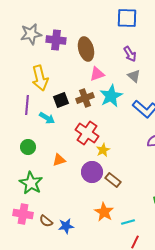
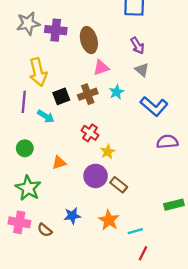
cyan star: (111, 96) -> (117, 92), size x0.6
red cross: (87, 133) -> (90, 133), size x0.7
blue star: (66, 226) -> (72, 216), moved

